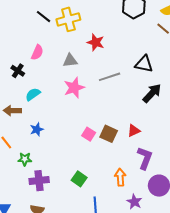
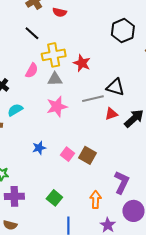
yellow cross: (68, 19) -> (54, 55), moved
pink semicircle: (37, 52) -> (32, 71), moved
black triangle: (144, 64) -> (115, 87), moved
blue star: (37, 129) -> (39, 148), moved
red triangle: (134, 131) -> (111, 114), moved

